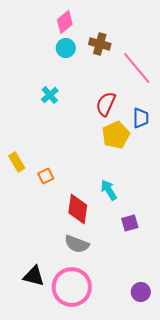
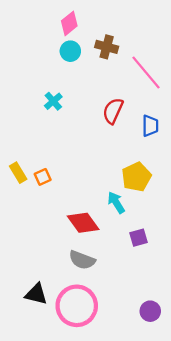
yellow pentagon: (116, 135) -> (136, 177), moved
orange square: (46, 176) -> (43, 177), moved
red diamond: (78, 209) -> (83, 223), turned -44

